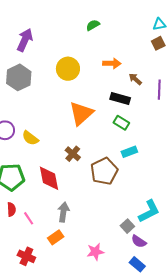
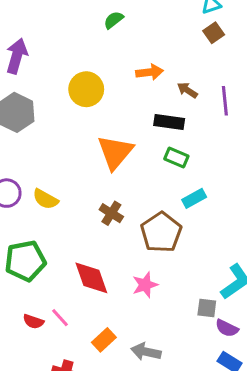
red diamond: (49, 178) -> (91, 278), moved
red semicircle: (11, 209) -> (33, 321), moved, turned 120
gray arrow: (63, 212) -> (146, 352), moved, turned -78
gray square: (127, 226) -> (207, 308), turned -32
pink star: (95, 252) -> (145, 285), moved

